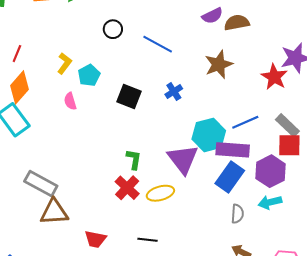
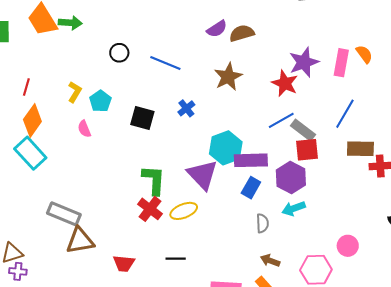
blue line: (245, 122) -> (281, 120), moved
green L-shape: (134, 159) -> (154, 180), size x1.5
blue rectangle: (230, 177) -> (251, 188), size x0.7

